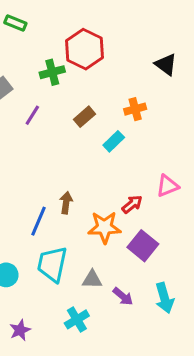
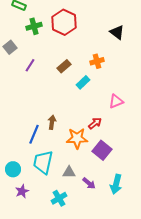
green cross: (52, 72) -> (34, 26), moved
pink triangle: (167, 186) -> (116, 101), moved
cyan arrow: (164, 298) -> (116, 184), turned 30
purple star: (20, 330) -> (22, 191), moved

